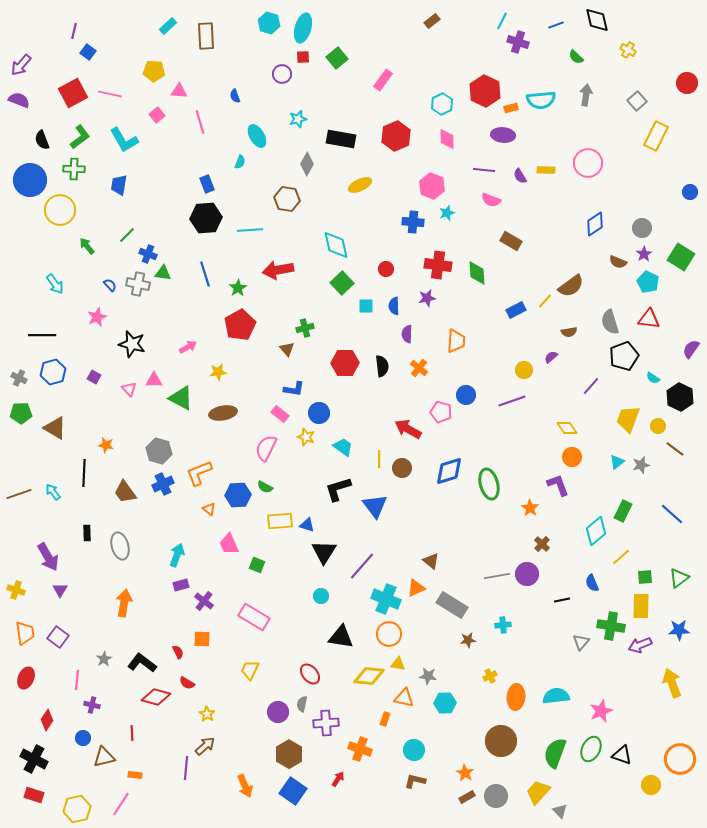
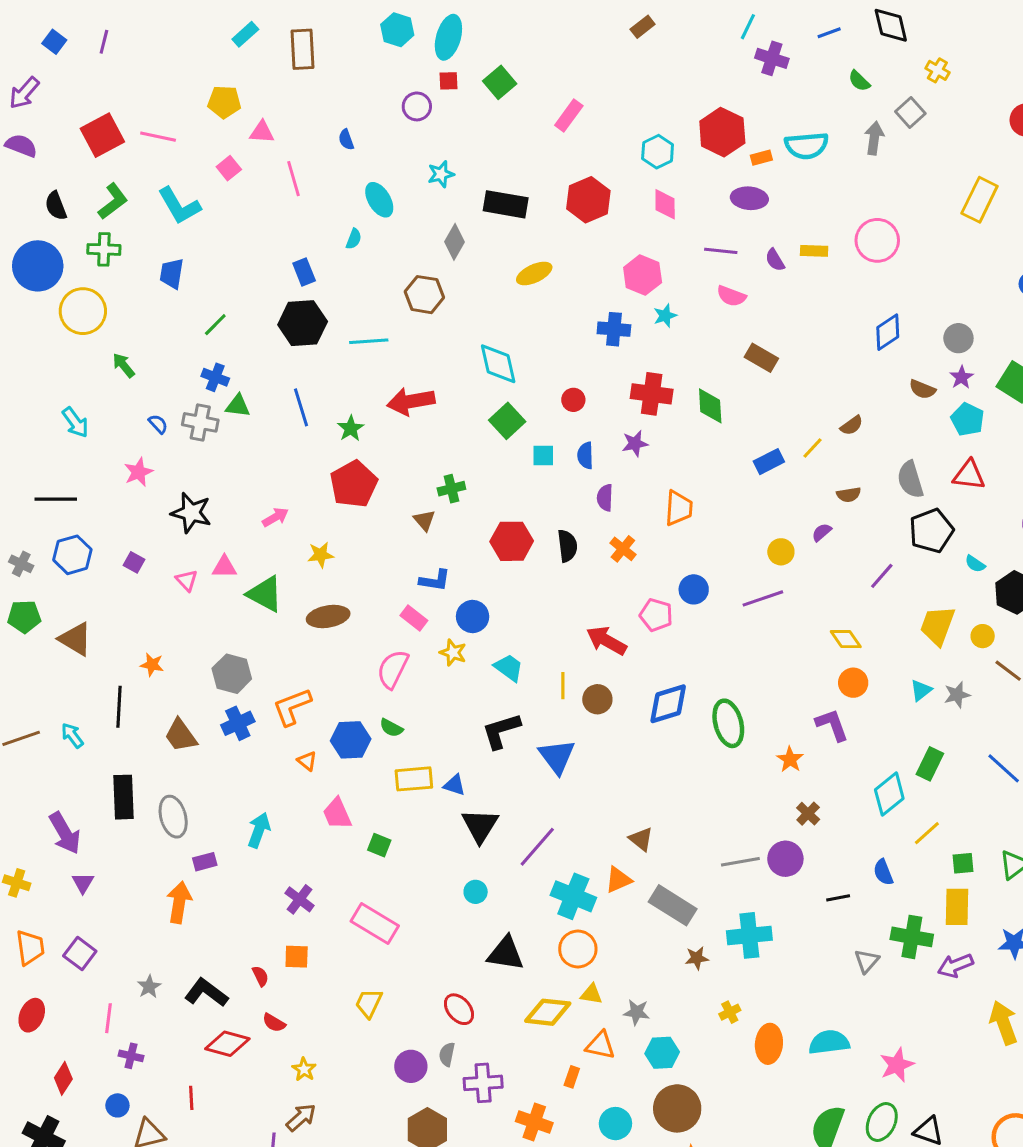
blue square: (88, 52) -> (54, 42), moved
gray square: (637, 101) -> (910, 112), moved
green line: (127, 235) -> (215, 325), moved
brown semicircle: (571, 286) -> (852, 425), size x0.6
black rectangle: (87, 533) -> (123, 797), size x1.8
purple rectangle: (181, 585) -> (205, 862), moved
cyan cross: (503, 625) -> (749, 935), size x1.8
brown circle: (501, 741) -> (677, 1108), moved

